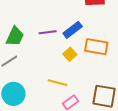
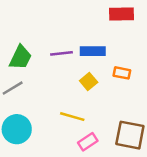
blue rectangle: (73, 30) -> (93, 51), turned 36
orange rectangle: (96, 47) -> (122, 73), size x0.6

